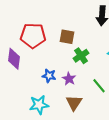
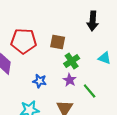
purple star: (69, 79) -> (70, 80), moved

